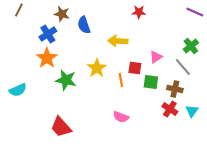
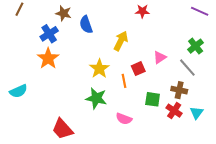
yellow arrow: (118, 41) -> (121, 41), turned 114
red square: (135, 68) -> (138, 69), turned -32
green star: (66, 80) -> (96, 98), moved
green square: (151, 82) -> (153, 99), moved

